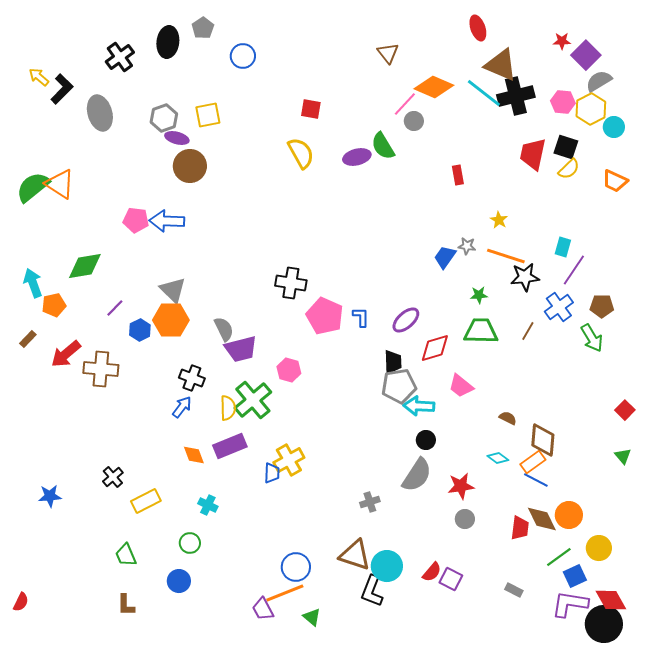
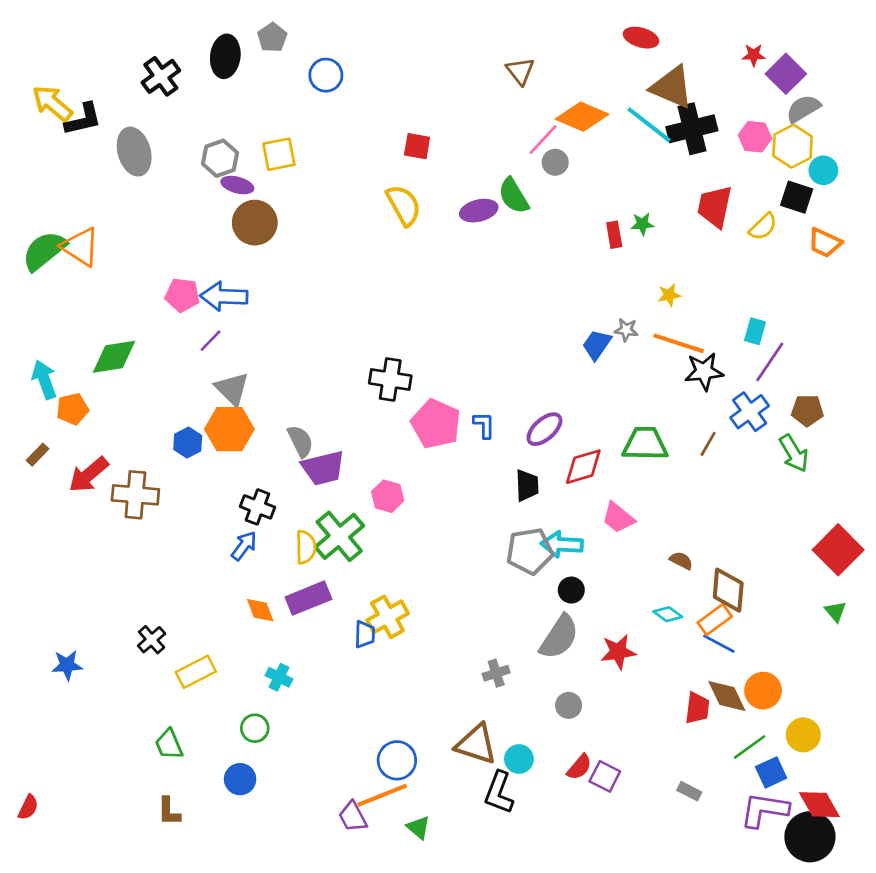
red ellipse: (478, 28) -> (641, 38), turned -55
yellow arrow: (39, 77) -> (52, 103), size x1.5
black L-shape: (62, 89) -> (83, 119), turned 32
black square: (566, 147) -> (797, 197), moved
yellow star: (499, 220) -> (669, 295), turned 30
green star: (479, 295) -> (642, 224), moved
purple line: (115, 308) -> (211, 341), moved
gray pentagon: (399, 386) -> (530, 551), moved
red square: (625, 410) -> (838, 550), size x1.8
gray circle: (465, 519) -> (569, 705), moved
cyan circle: (387, 566) -> (519, 759), size x0.7

